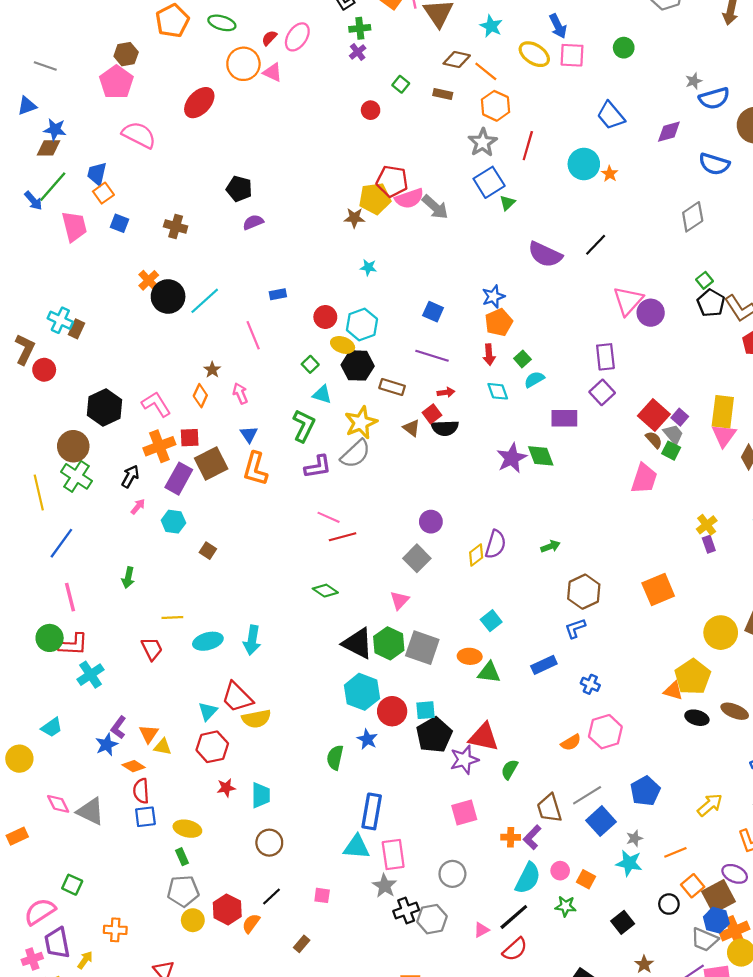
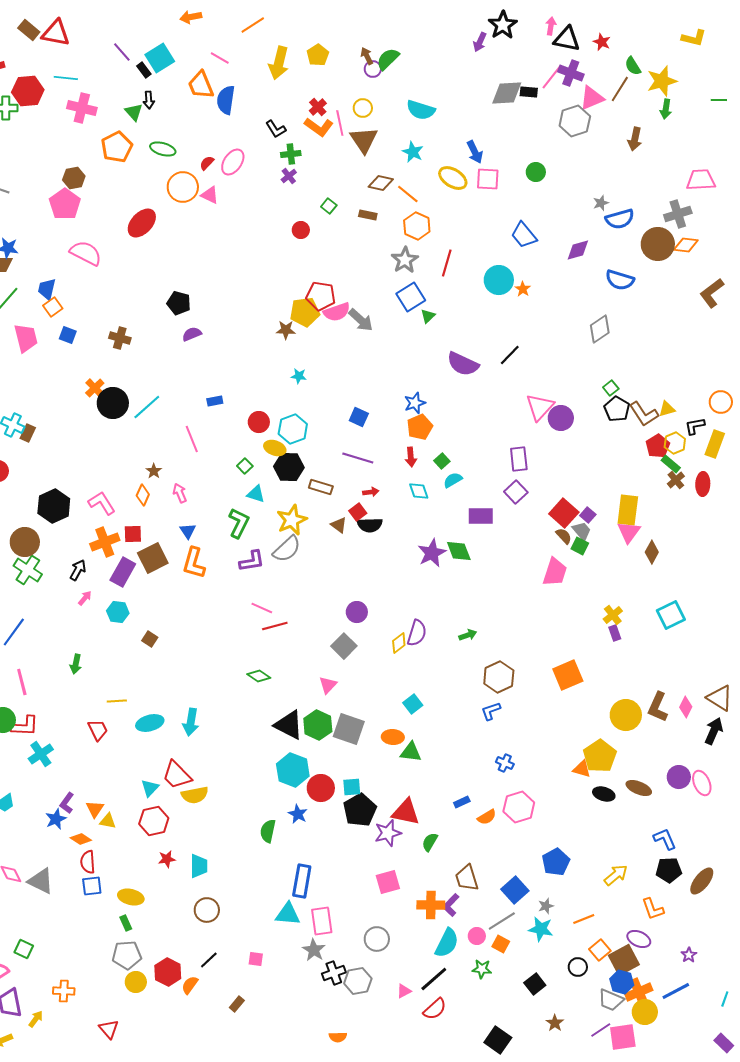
blue rectangle: (544, 665) -> (462, 802), moved, size x0.7
gray line: (587, 795) -> (502, 921), moved
orange cross: (511, 837) -> (431, 905), size x1.5

